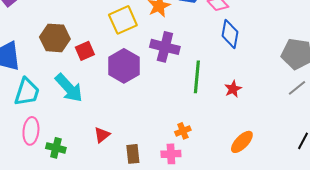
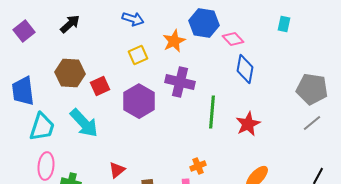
yellow square: (123, 20) -> (138, 55), size x0.7
red star: (233, 89) -> (248, 124), size x1.4

